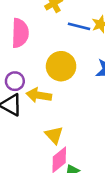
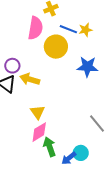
pink semicircle: (20, 33) -> (35, 28), moved
yellow circle: (61, 66) -> (56, 47), moved

